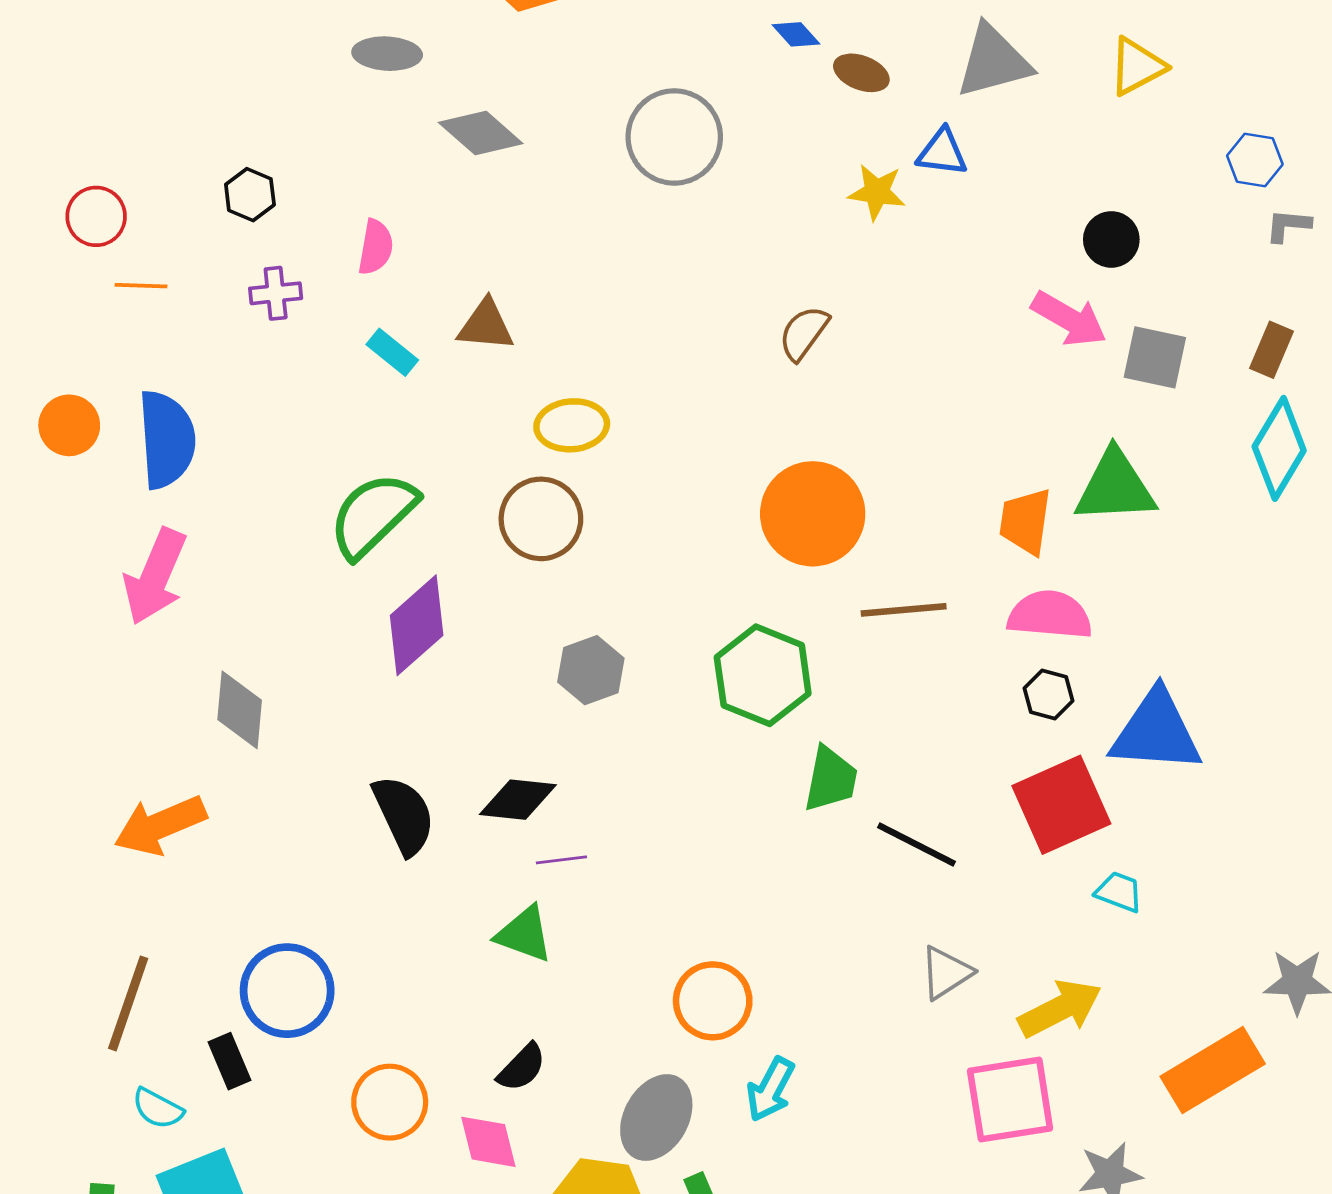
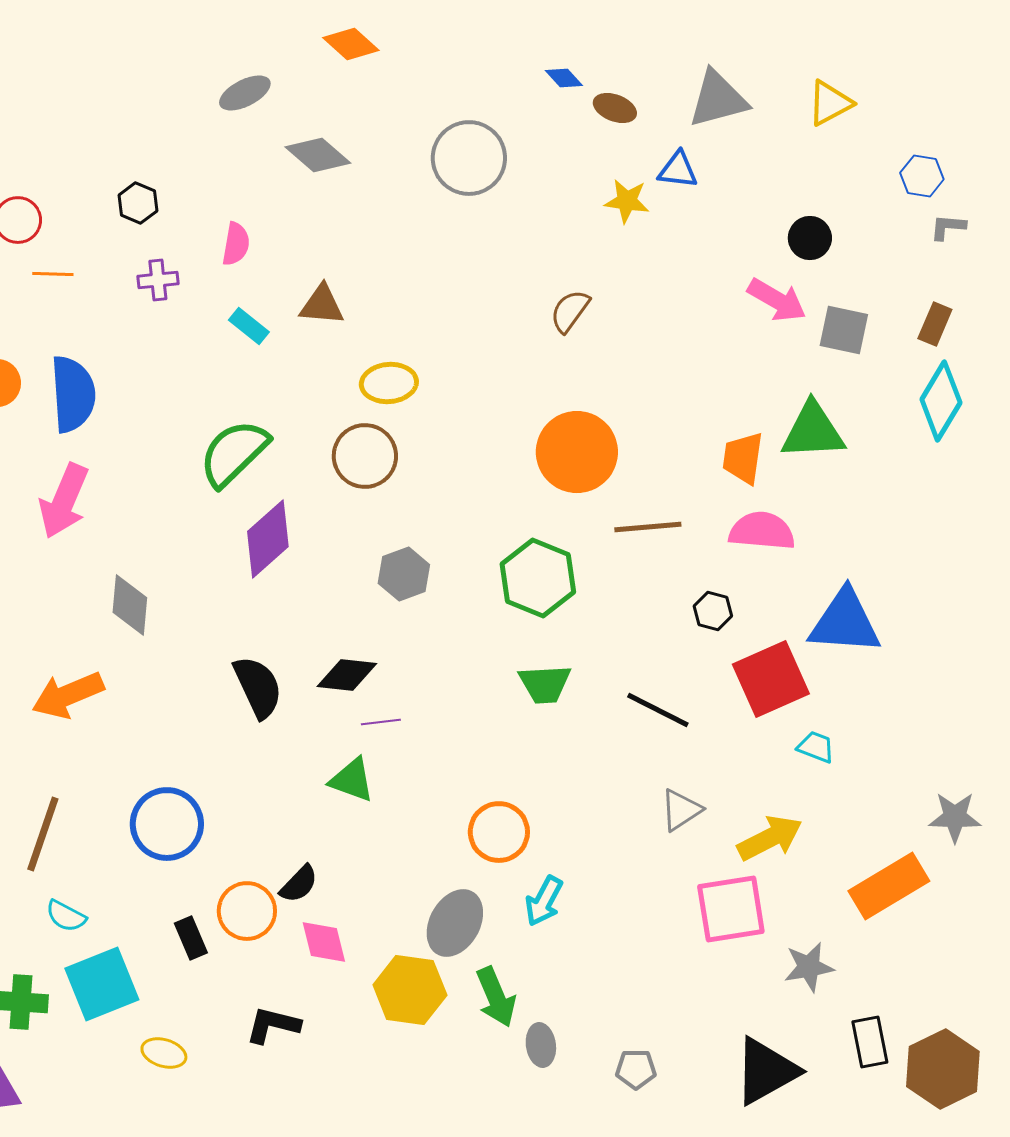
gray ellipse: (387, 54) -> (245, 93), turned -30
black hexagon: (1049, 695) -> (713, 611), moved
green trapezoid: (831, 779) -> (545, 684), moved, turned 76
black rectangle: (229, 1061) -> (191, 938), moved
black semicircle: (522, 1068) -> (299, 884), moved

